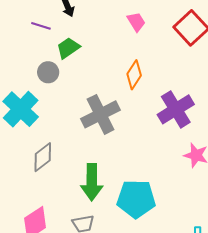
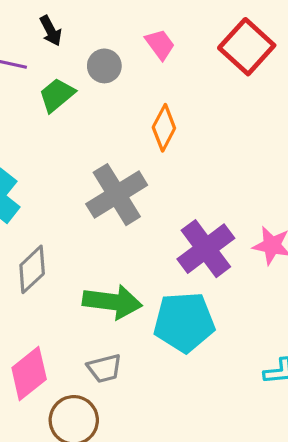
gray circle: (48, 72) -> (104, 66), moved
purple cross: (176, 109) -> (206, 249), moved
green arrow: (92, 182) -> (112, 302), turned -78

